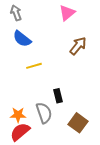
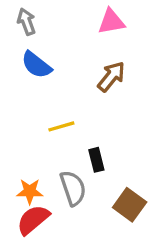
pink triangle: (67, 13) -> (111, 22), turned 30
brown arrow: (78, 46) -> (111, 77), moved
yellow line: (34, 66) -> (61, 126), moved

